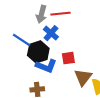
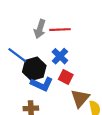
blue cross: (51, 33) -> (60, 56), moved
red square: (68, 58) -> (66, 77), turned 32

